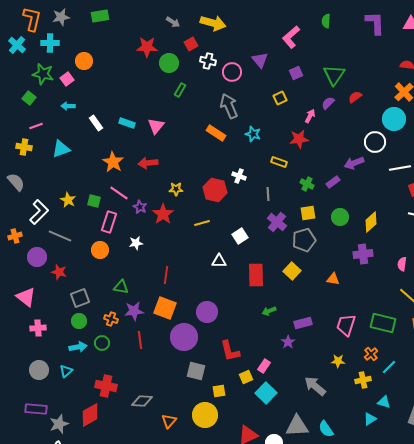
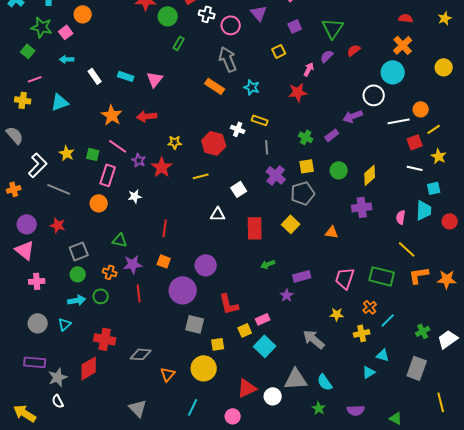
yellow rectangle: (279, 162) -> (260, 120), moved
purple circle: (37, 257) -> (27, 224), moved
orange square: (165, 308) -> (164, 261), size x0.6
pink rectangle: (264, 366) -> (263, 319), turned 32

